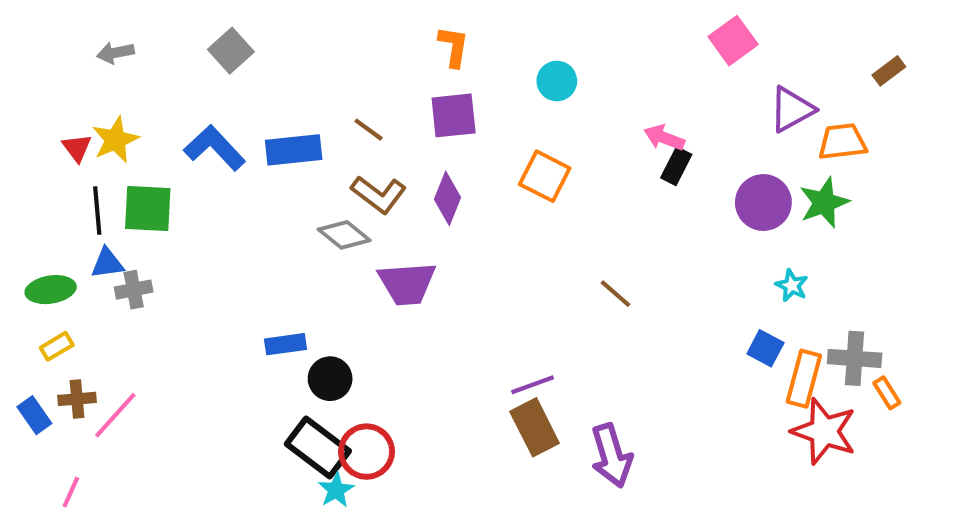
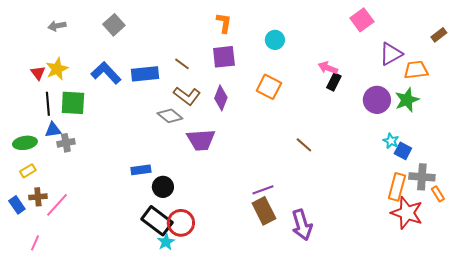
blue square: (765, 348) -> (403, 151), moved

